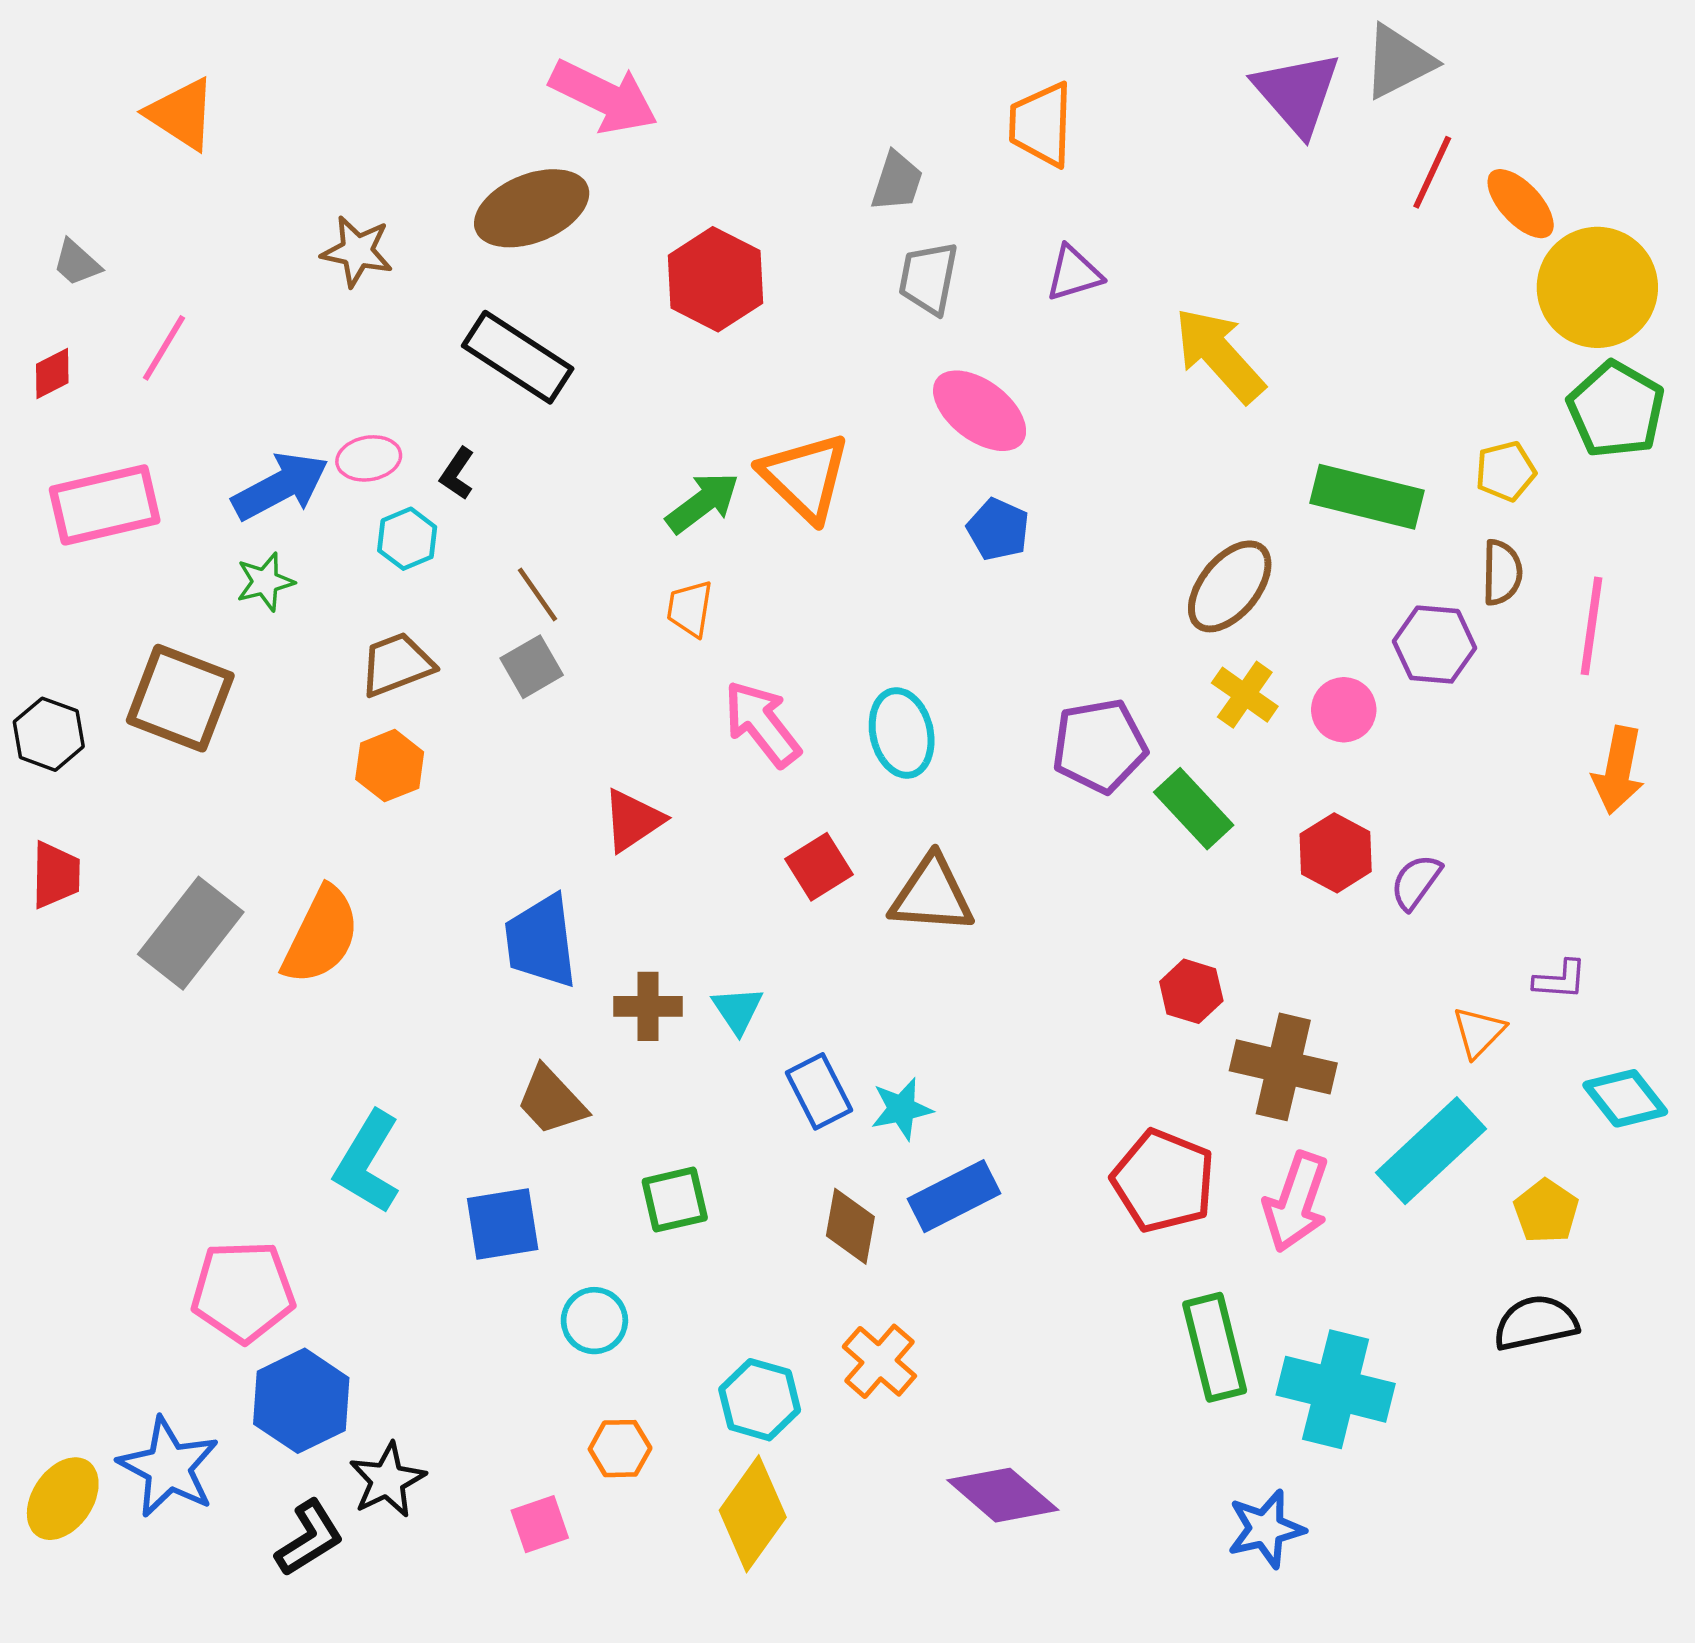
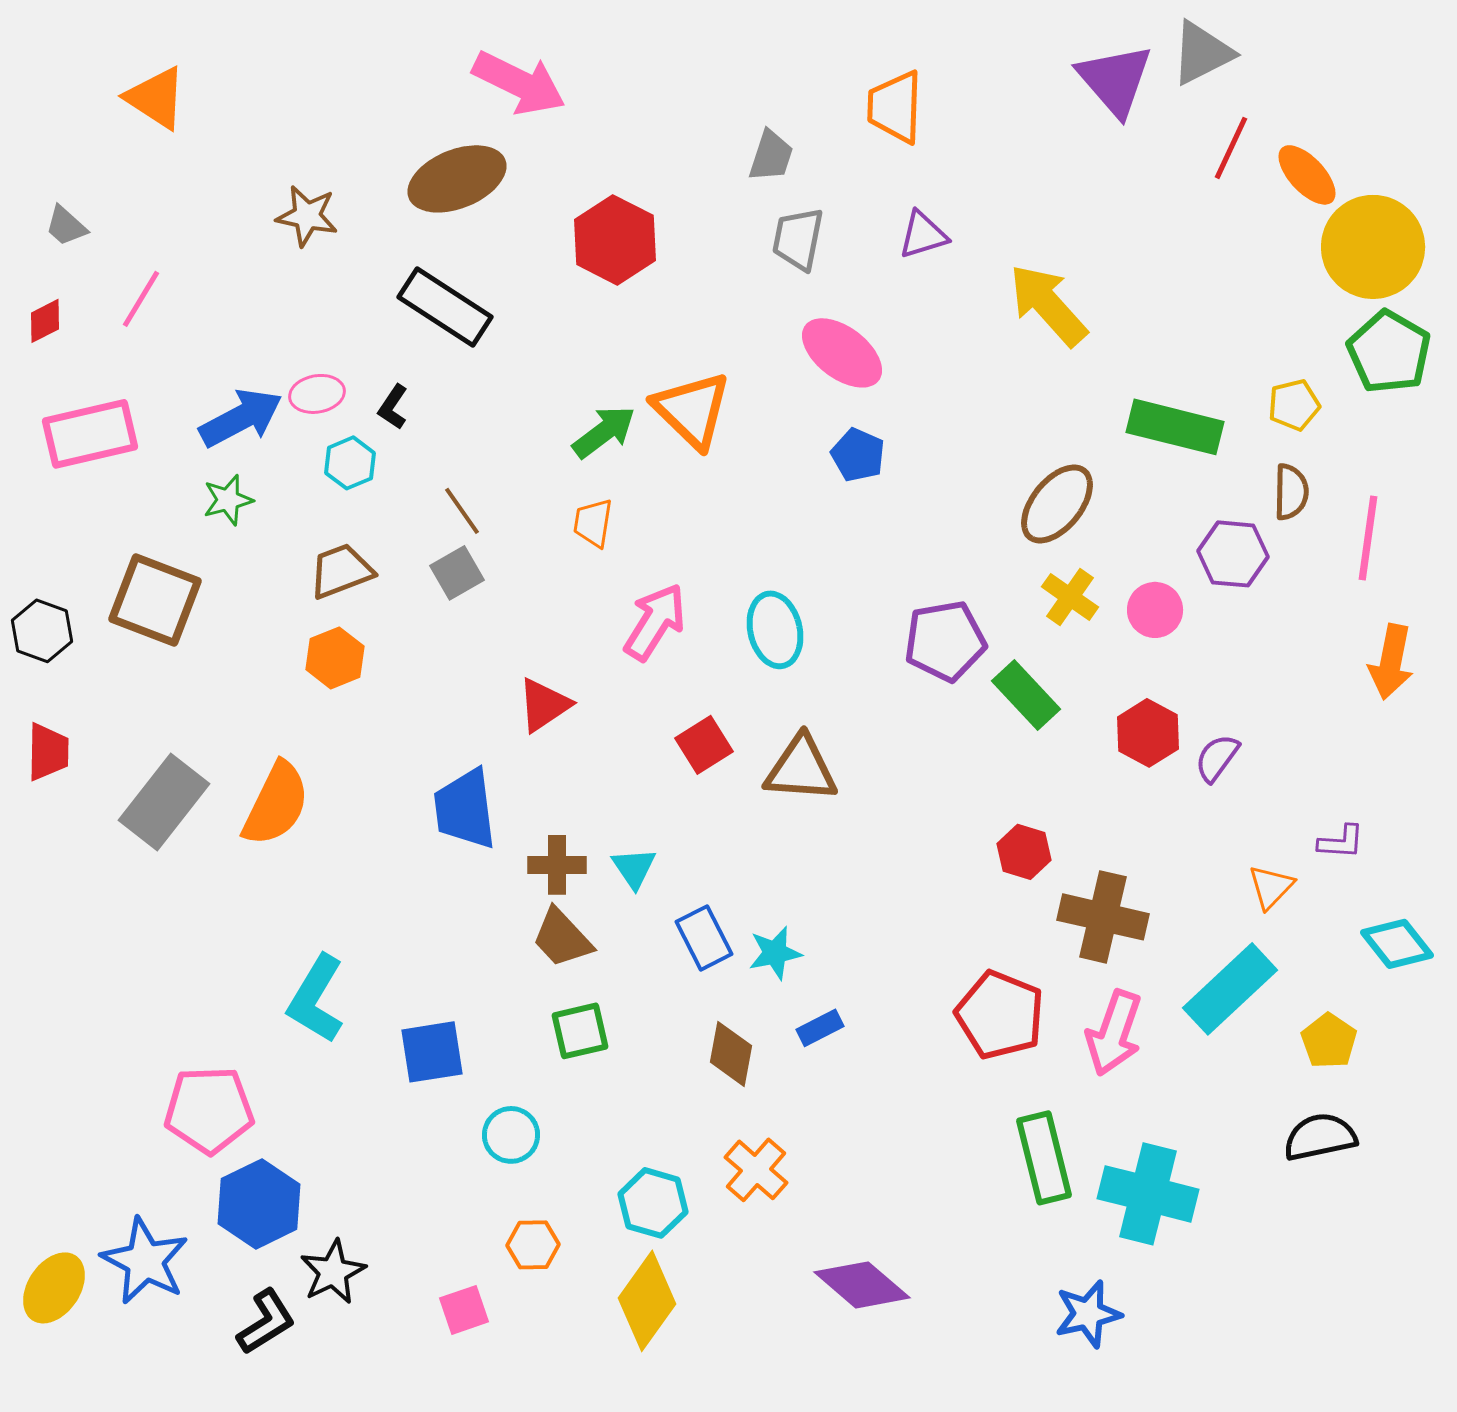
pink arrow: (762, 724) -> (655, 622), turned 70
brown trapezoid: (551, 1101) -> (562, 938), moved
blue rectangle: (954, 1196) -> (820, 1028), size x0.6

